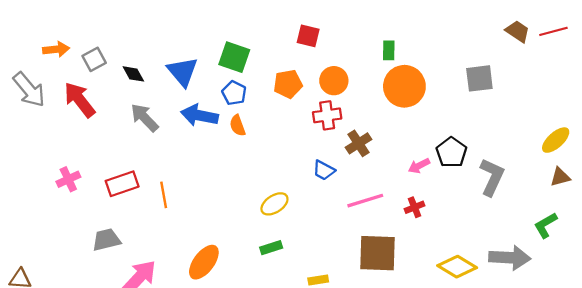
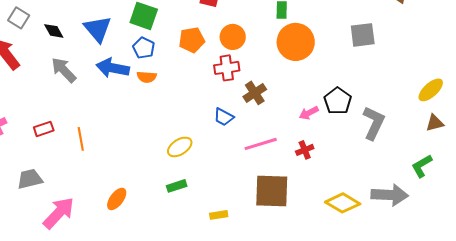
gray square: (94, 59) -> (19, 18), turned -30
orange semicircle: (238, 125) -> (147, 77), turned -66
red rectangle: (122, 184) -> (44, 129), size x0.7
orange ellipse: (204, 262) -> (117, 199), size x0.7

